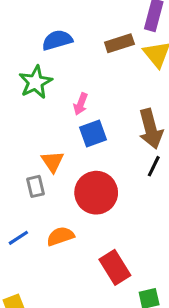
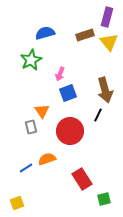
black line: (154, 166) -> (98, 115), moved
blue line: (18, 238) -> (26, 168), moved

